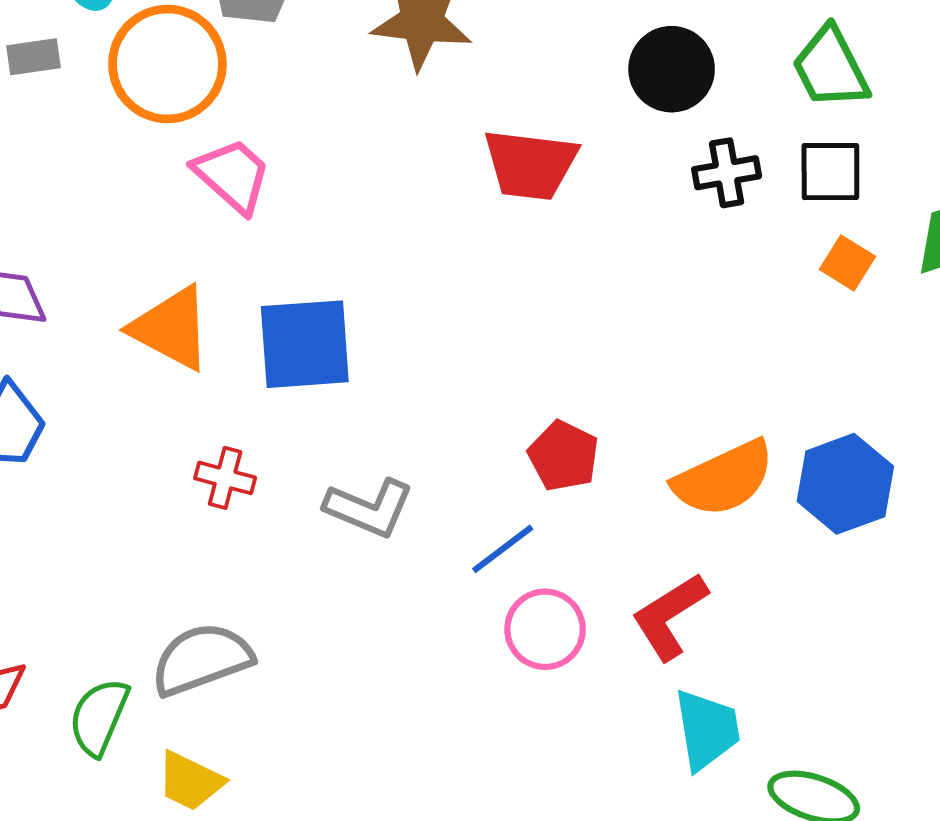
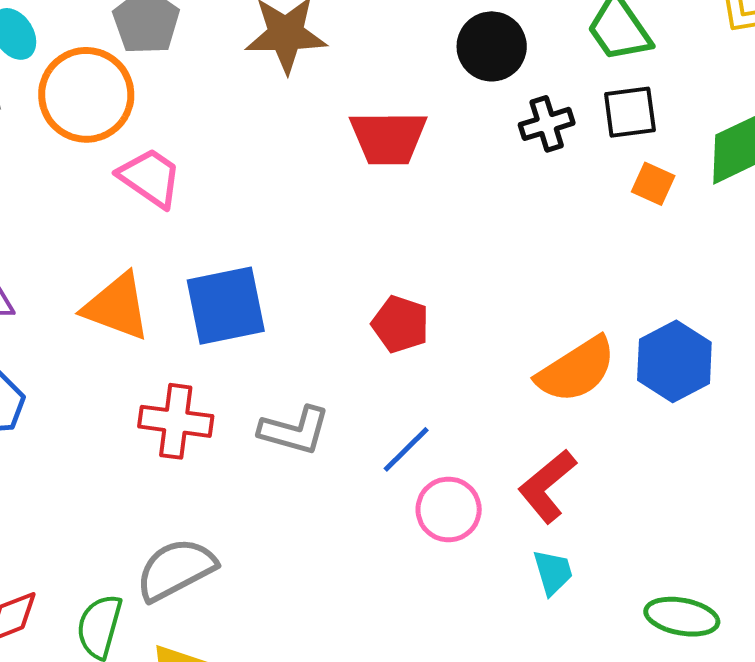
red pentagon: (563, 456) -> (400, 324), moved
red cross: (225, 478) -> (176, 421), size x1.5
cyan trapezoid: (707, 730) -> (553, 572), moved, size x0.7

